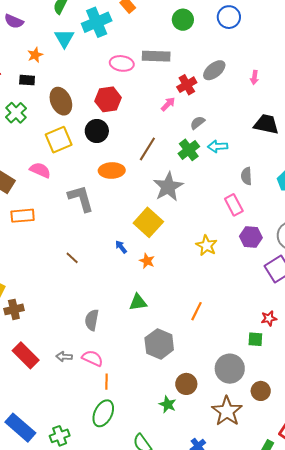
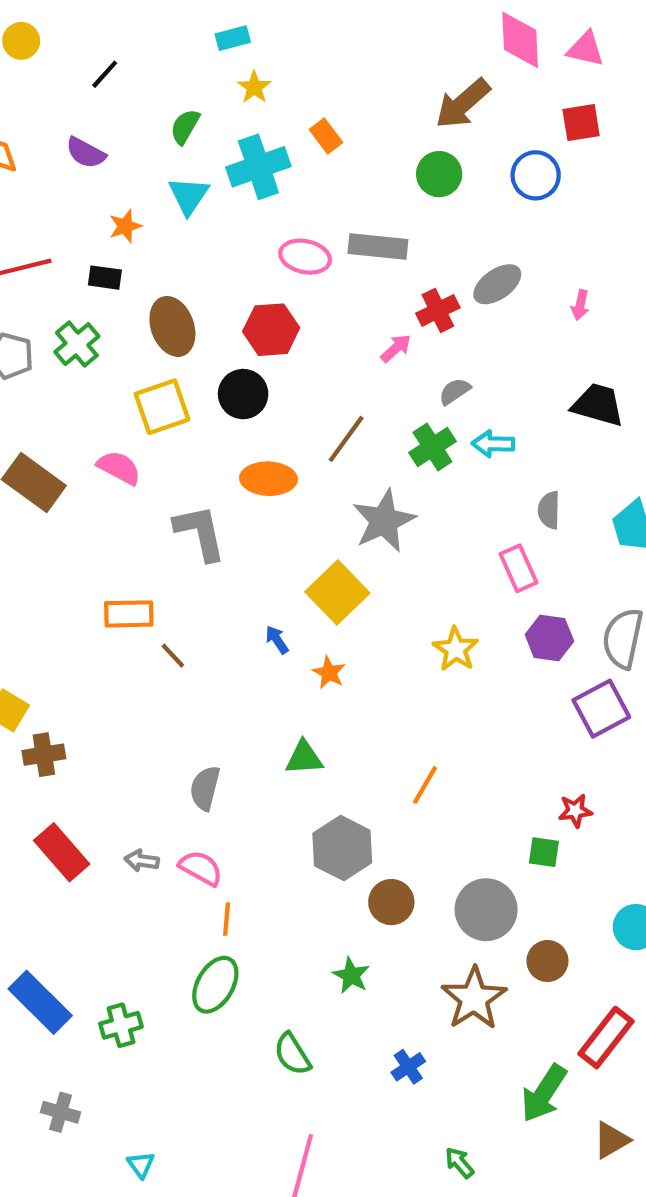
orange rectangle: (23, 216) -> (129, 614), moved
brown circle: (186, 384) -> (391, 902), moved

